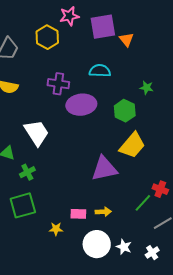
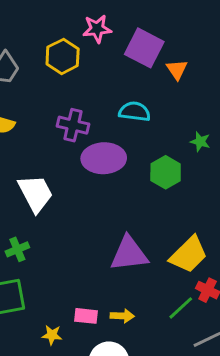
purple square: (103, 27) -> (144, 48), turned 32
yellow trapezoid: (132, 145) -> (189, 254), moved

